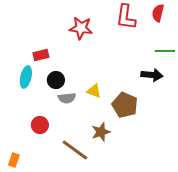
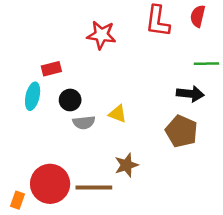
brown pentagon: (125, 105) -> (181, 131), moved
red circle: (40, 125) -> (50, 184), moved, size x1.8
brown line: (75, 150) -> (94, 188), turned -36

